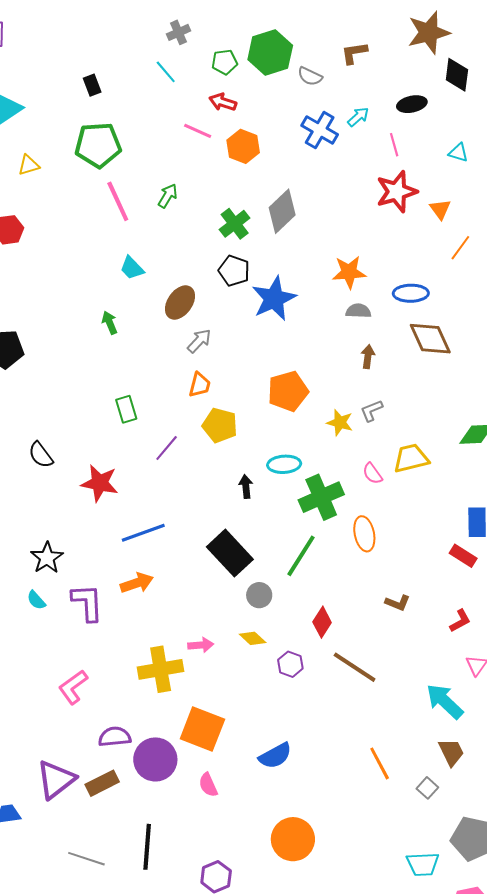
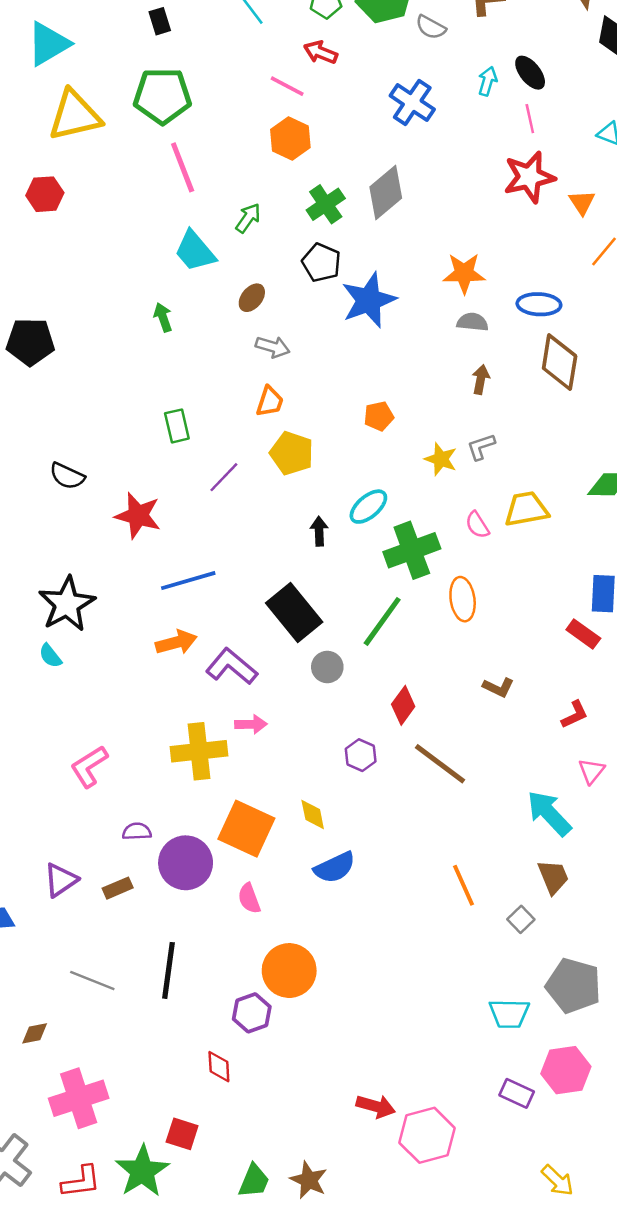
black ellipse: (412, 104) -> (530, 73), moved, turned 60
cyan arrow: (358, 117) -> (488, 81), turned -35
blue cross: (320, 130) -> (412, 102), moved
orange hexagon: (243, 146) -> (290, 138), moved
yellow triangle: (29, 165) -> (75, 116), size x2.0
green arrow: (168, 196) -> (248, 218), moved
cyan trapezoid: (132, 268) -> (195, 251), size x1.4
brown ellipse: (180, 302) -> (252, 298), size x0.7
brown diamond: (430, 339) -> (560, 362), turned 30
gray arrow: (199, 341) -> (273, 347), turned 60
orange pentagon: (288, 391) -> (379, 416), size x0.6
black semicircle: (41, 455) -> (67, 476), turned -32
cyan ellipse: (284, 464) -> (368, 507), turned -40
black star: (47, 558) -> (67, 604), size x1.4
purple L-shape: (87, 603) -> (232, 666), moved, turned -51
yellow diamond: (253, 638) -> (313, 815), moved, turned 32
purple semicircle: (115, 737) -> (137, 831), size x0.7
purple triangle: (56, 780) -> (61, 880), size x0.7
brown rectangle: (102, 783) -> (118, 888), size x0.7
orange circle: (293, 839) -> (289, 971), moved

